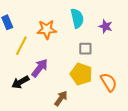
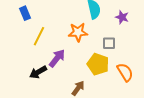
orange star: (47, 29) -> (78, 32), moved
gray square: (85, 49) -> (109, 43), moved

